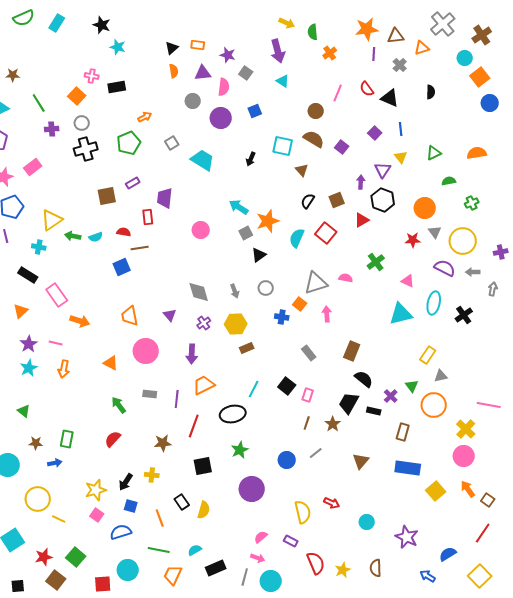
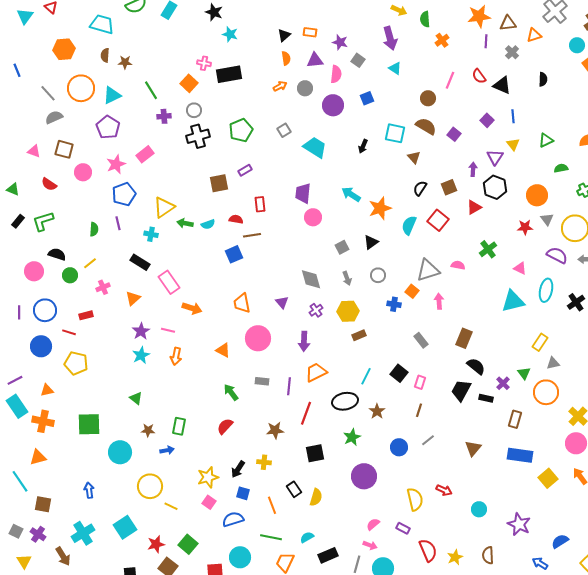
black rectangle: (117, 87) -> (229, 74), size x1.4
orange arrow: (145, 117) -> (280, 86), moved
purple trapezoid: (165, 198) -> (303, 193), moved
gray square: (246, 233) -> (342, 247), moved
brown star: (333, 424) -> (377, 411), moved

